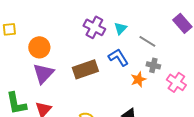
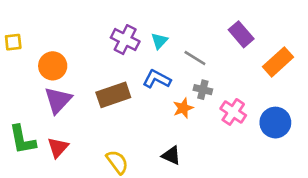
blue L-shape: (118, 57) -> (157, 79), turned -30

